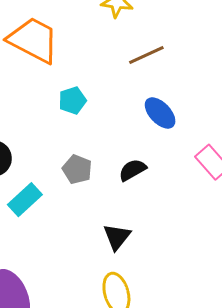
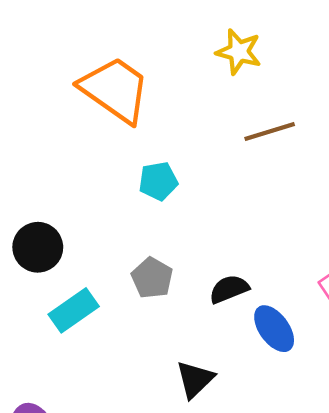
blue ellipse: (160, 113) -> (274, 329), moved

